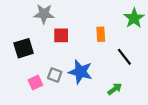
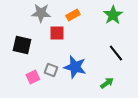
green star: (134, 18) -> (113, 15), moved
orange rectangle: (101, 34) -> (73, 15), moved, turned 64
black square: (24, 48) -> (22, 45), turned 30

